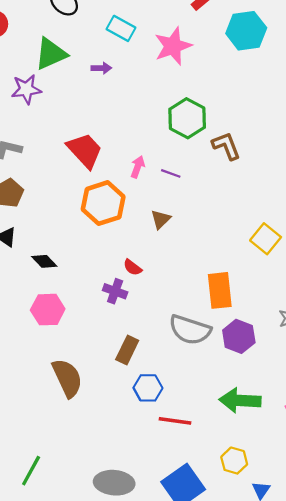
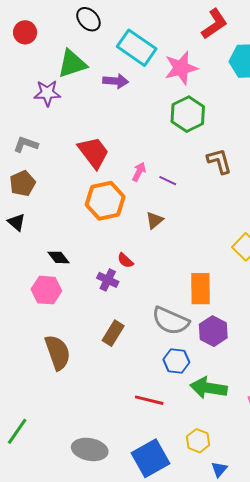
cyan rectangle: (121, 28) -> (137, 48), size x1.5
purple arrow: (101, 68) -> (116, 81), size x1.4
green hexagon: (187, 118) -> (188, 114), moved
black diamond: (44, 261) -> (58, 257), moved
blue hexagon: (148, 388) -> (176, 361), moved

